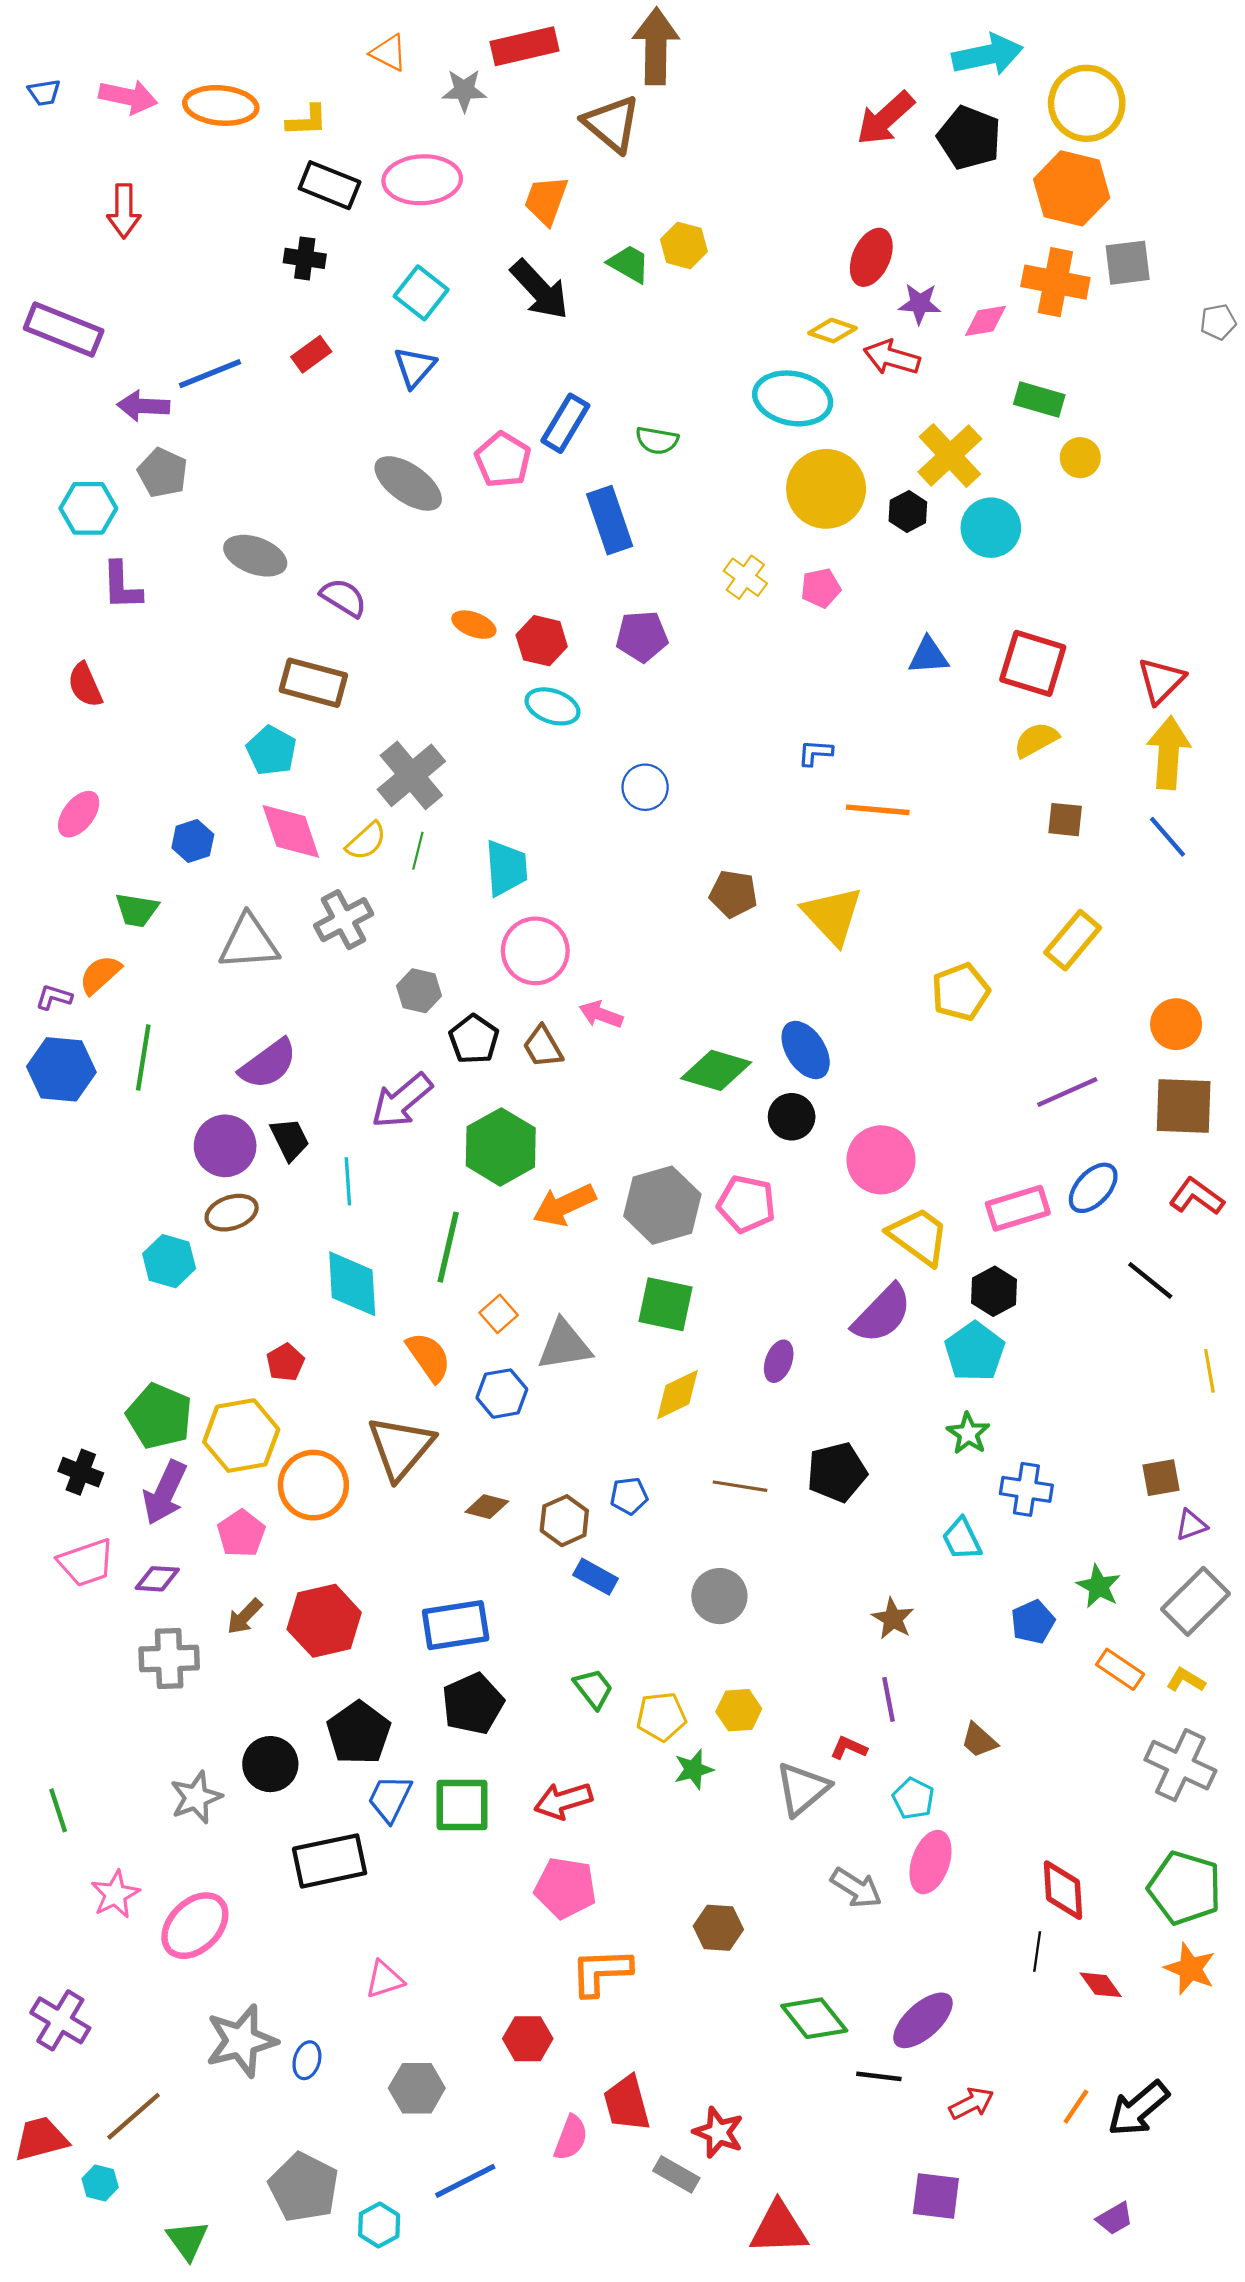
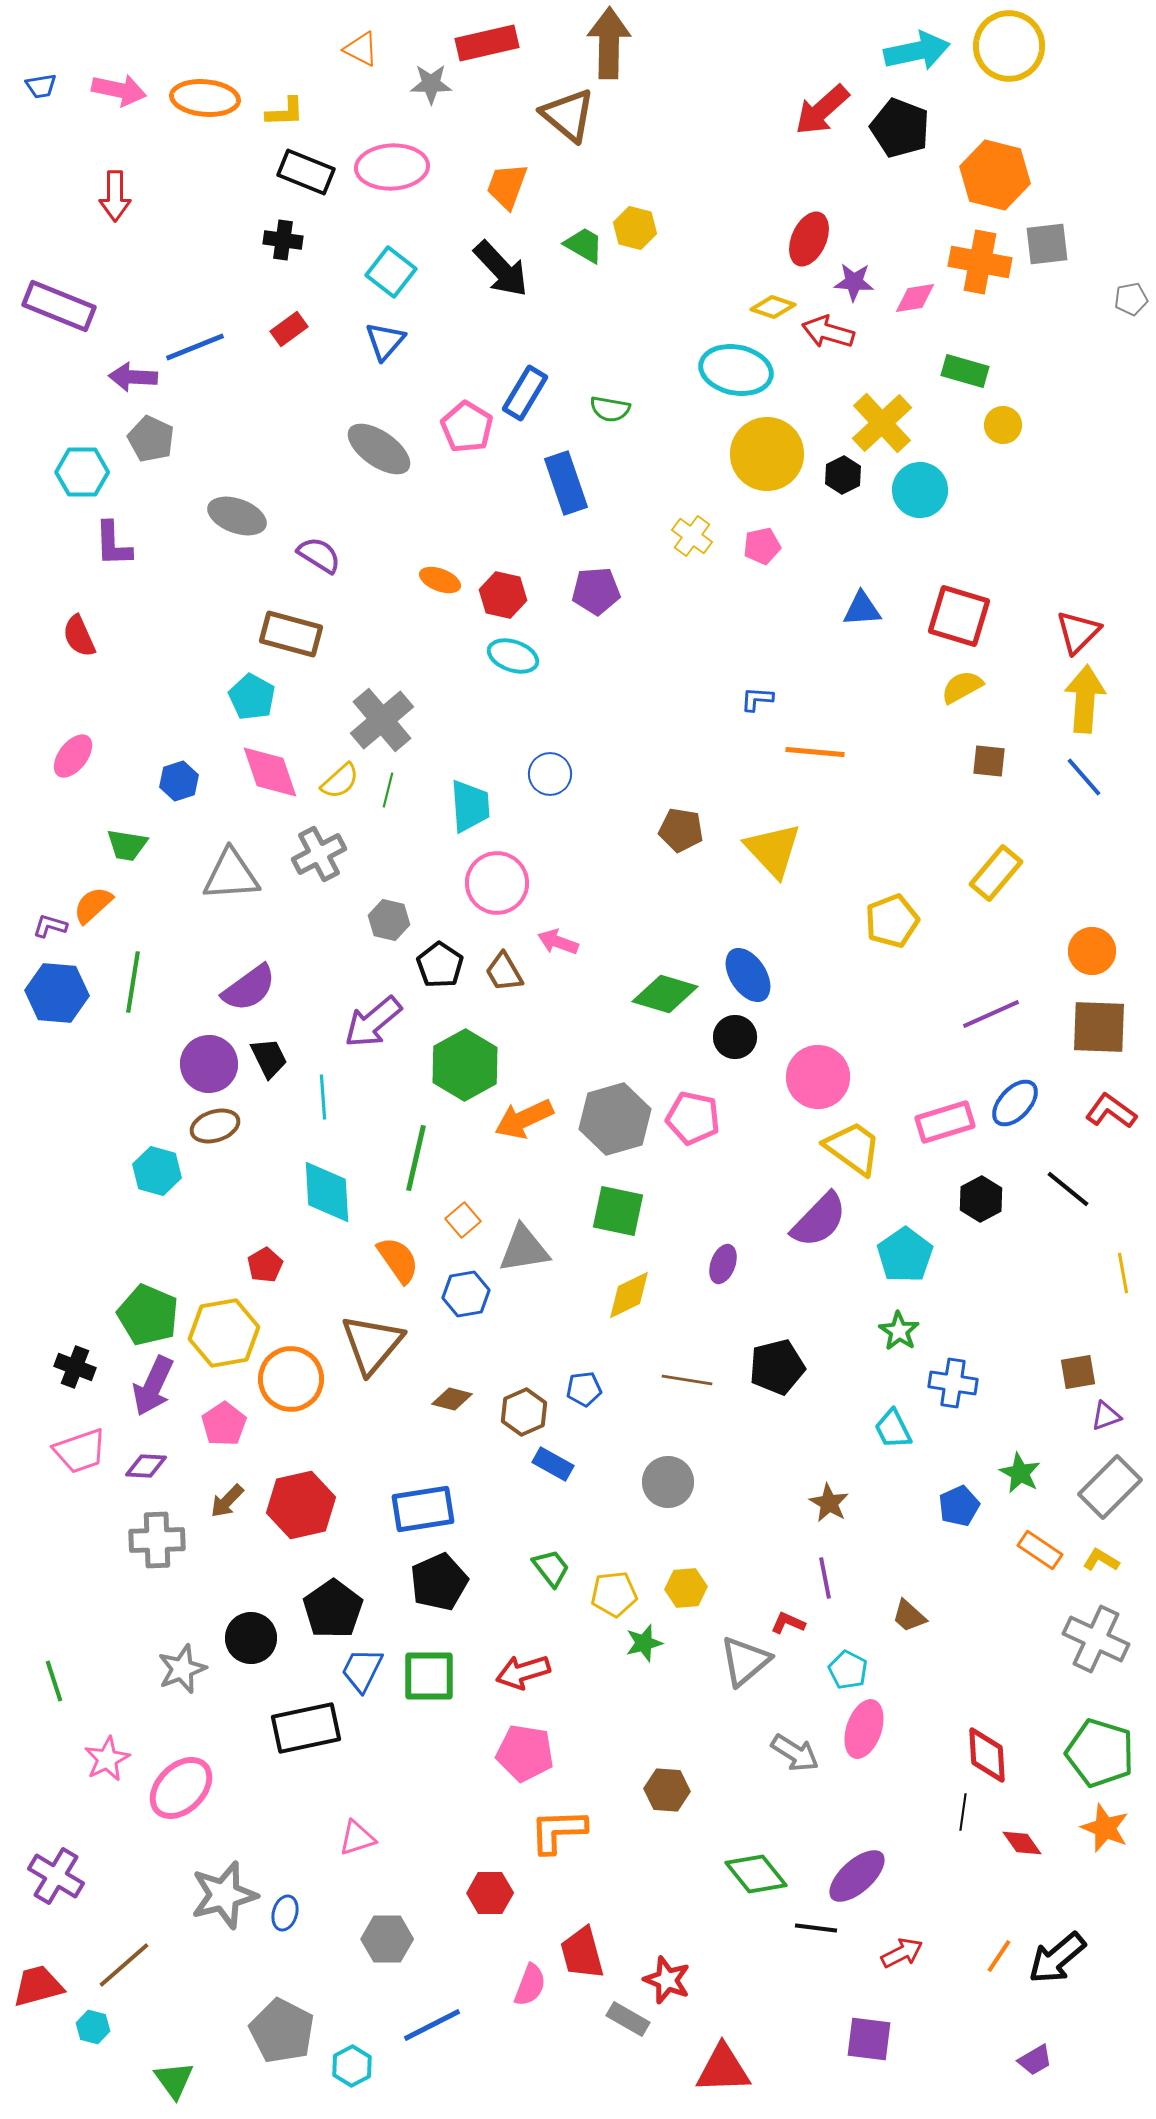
yellow circle: (1087, 103) -> (1009, 46), moved
blue circle: (645, 787) -> (550, 774), moved
black hexagon: (994, 1291) -> (981, 1199), moved

